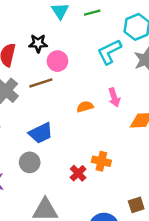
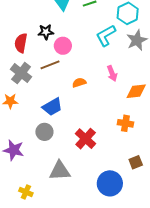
orange semicircle: (85, 107) -> (79, 83), moved
orange cross: (101, 161) -> (125, 123), moved
red cross: (78, 173) -> (86, 139), size x1.5

